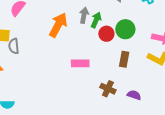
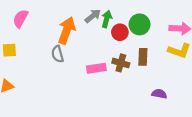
gray arrow: (84, 15) -> (93, 16), turned 49
gray semicircle: (14, 46) -> (57, 54), moved
brown cross: (108, 89) -> (121, 63), moved

